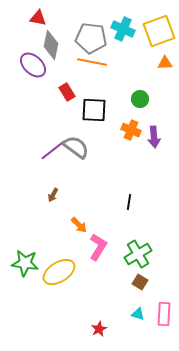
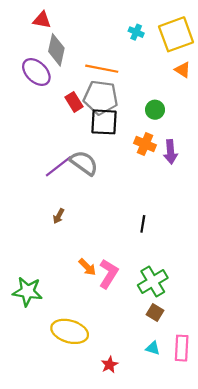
cyan cross: (123, 29) -> (136, 32), size x0.6
gray pentagon: (91, 38) -> (101, 98), moved
orange triangle: (165, 63) -> (183, 70), turned 35
orange arrow: (79, 225) -> (87, 267), moved
yellow ellipse: (59, 272) -> (70, 331), moved, turned 48

